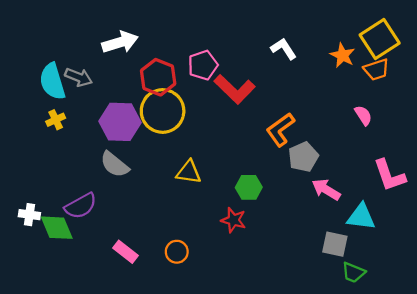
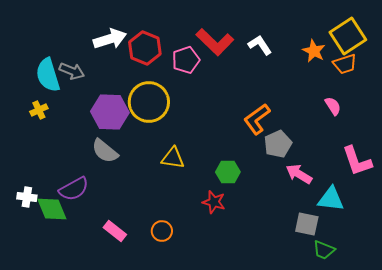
red hexagon: (158, 77) -> (145, 48), moved
red L-shape: (235, 89) -> (215, 42), moved
yellow cross: (56, 120) -> (39, 110), moved

